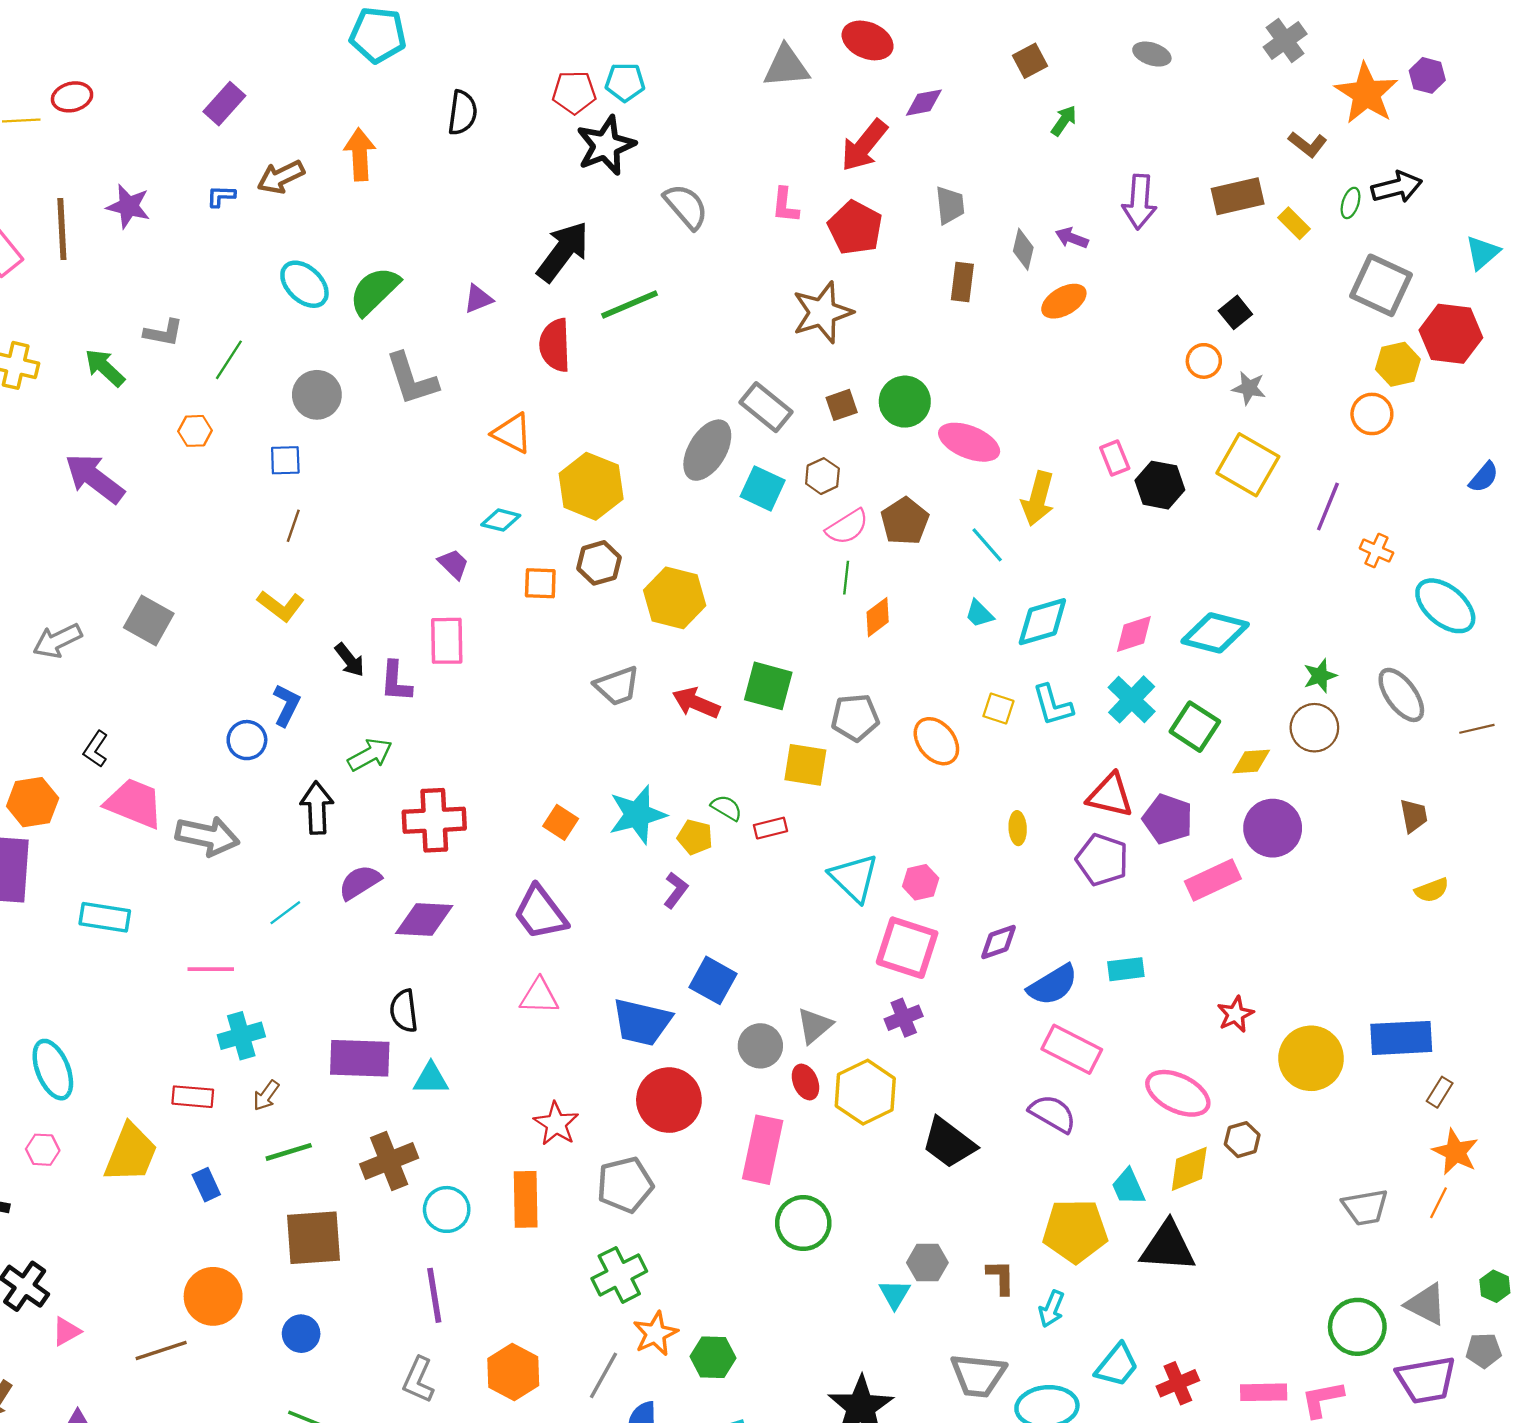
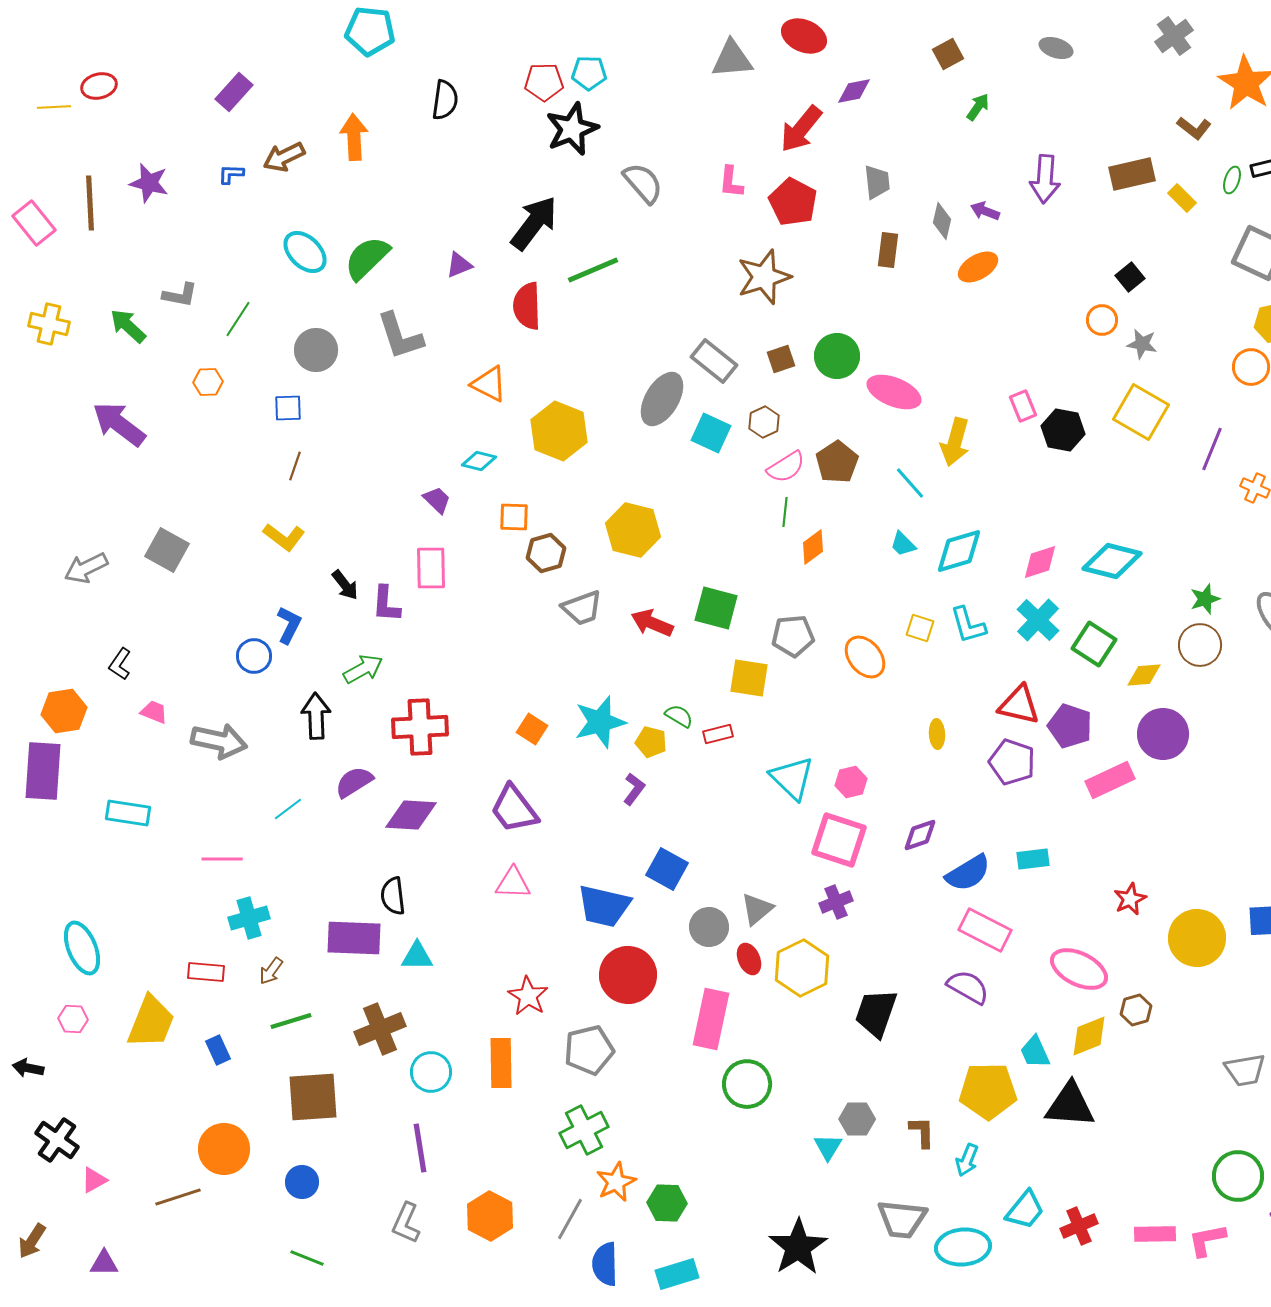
brown hexagon: (599, 563) -> (546, 553), moved
pink trapezoid: (134, 803) -> (154, 712), size x0.5
black trapezoid: (949, 1143) -> (876, 1013), turned 72

